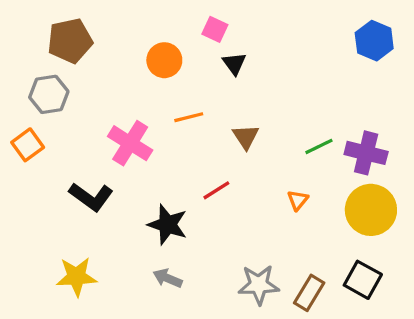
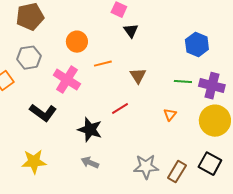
blue hexagon: (374, 41) -> (197, 45), moved
orange circle: (164, 60) -> (77, 42), moved
gray hexagon: (49, 94) -> (29, 58), moved
green line: (319, 146) -> (183, 82), turned 30

